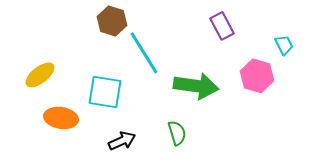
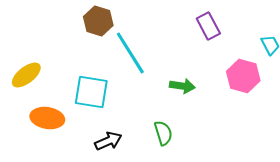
green arrow: (196, 86) -> (182, 86), size x0.6

